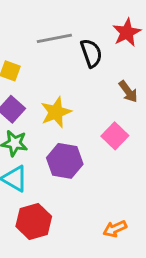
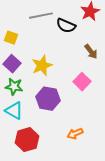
black semicircle: (91, 53) -> (66, 26), turned 132
orange arrow: (115, 229) -> (75, 134), moved

